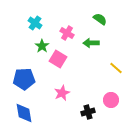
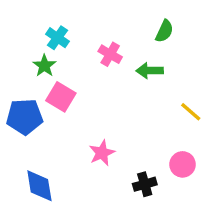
green semicircle: (100, 19) -> (164, 31), turned 80
green star: (42, 46) -> (44, 66), moved
pink square: (58, 59) -> (61, 97), moved
blue pentagon: (24, 79) -> (25, 117), moved

